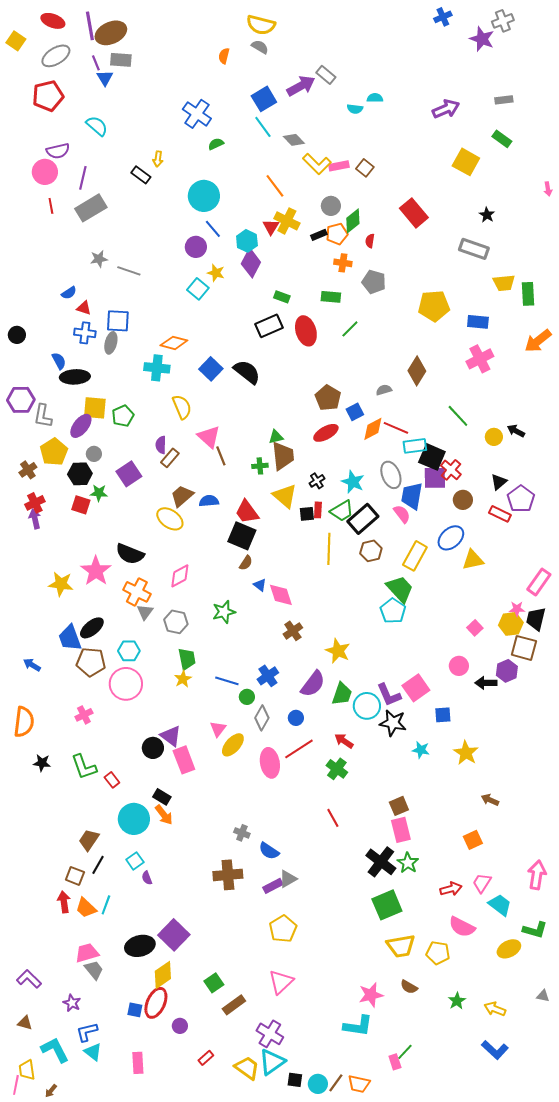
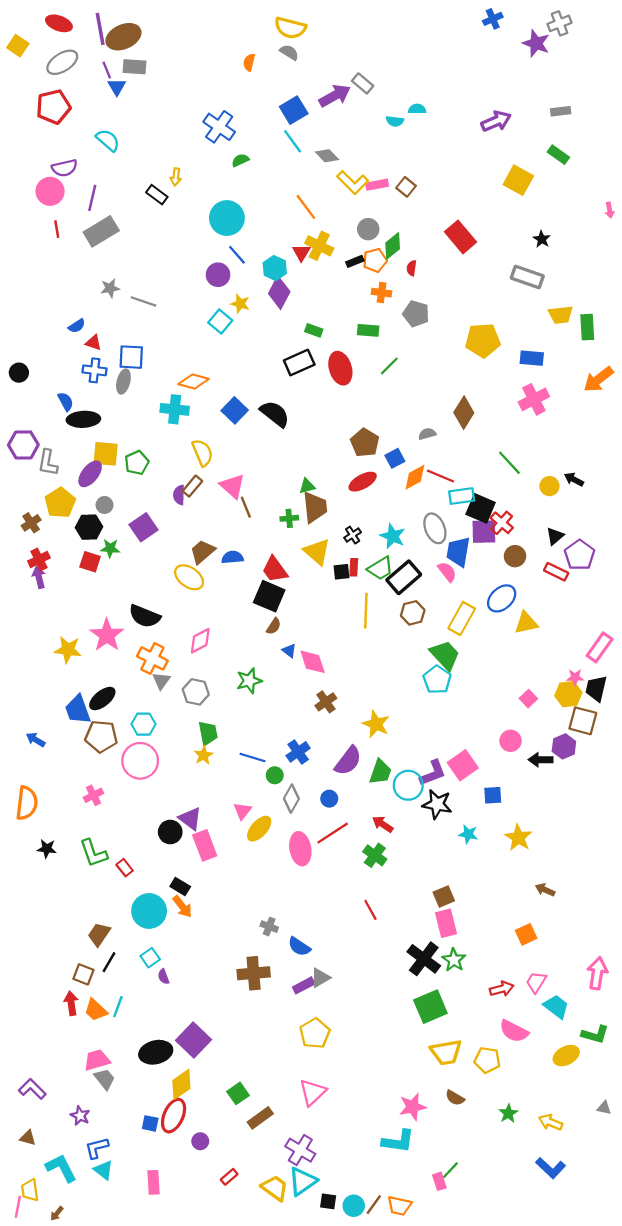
brown rectangle: (170, 458) -> (192, 486), moved
purple L-shape: (389, 695) -> (433, 773), turned -88

